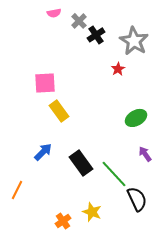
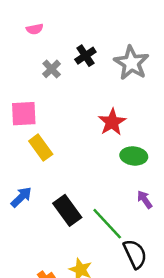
gray cross: (79, 21) -> (52, 69), moved
red star: (118, 69) -> (112, 122), moved, size x1.6
green ellipse: (136, 118) -> (134, 156), turned 35

